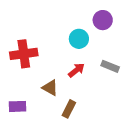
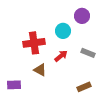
red cross: (24, 54) -> (34, 43), moved
brown rectangle: (69, 109) -> (84, 87), moved, turned 40

